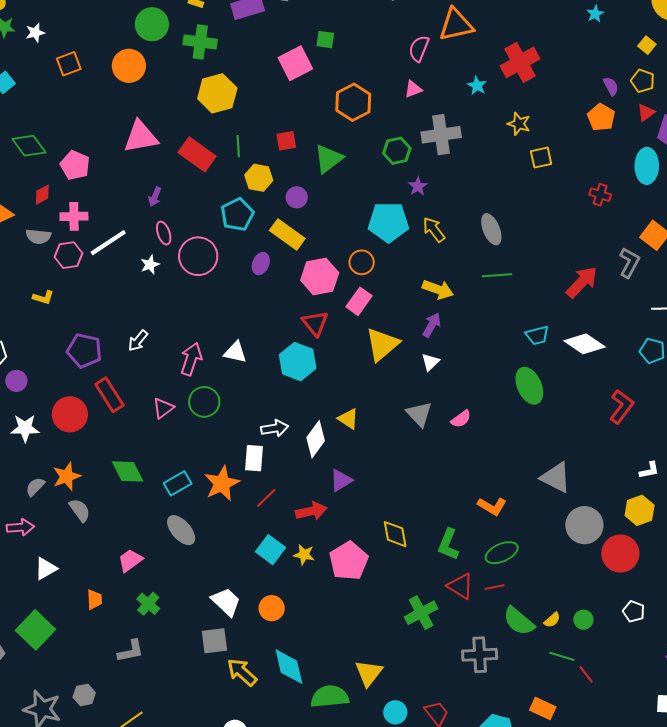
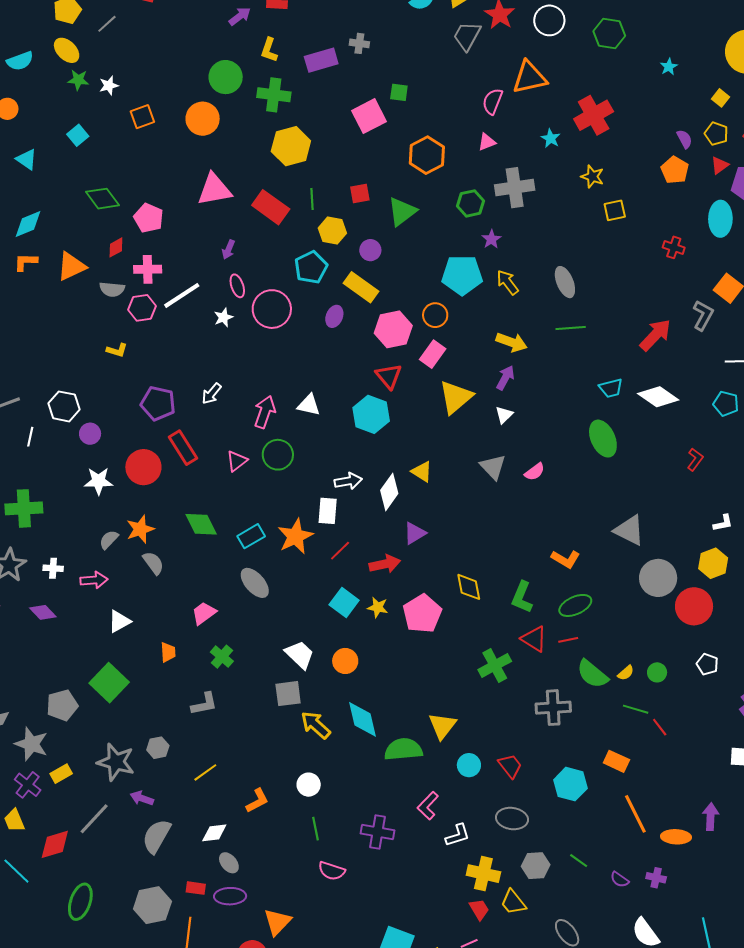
red L-shape: (622, 407) -> (695, 459), size x0.7

